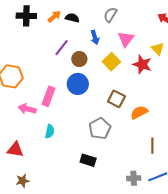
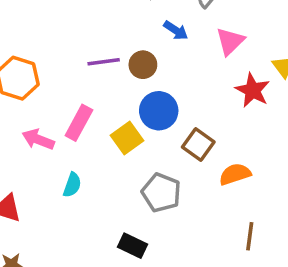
blue arrow: (95, 37) -> (176, 30), turned -48
purple line: (62, 48) -> (104, 62), moved, turned 36
yellow square: (111, 62) -> (127, 138), moved
blue circle: (78, 84) -> (159, 111), moved
gray pentagon: (100, 128) -> (161, 193), turned -30

